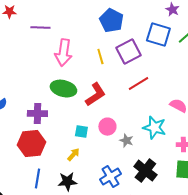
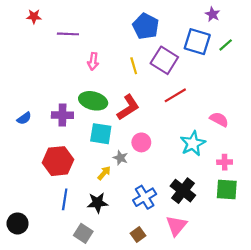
purple square: (128, 52) -> (164, 60), turned -30
pink arrow: (63, 53) -> (93, 61), size x0.6
purple cross: (37, 114) -> (62, 115), moved
cyan star: (154, 128) -> (193, 144), turned 30
cyan square: (81, 132) -> (101, 134), moved, size x1.5
gray star: (126, 141) -> (121, 158), moved

